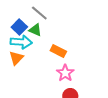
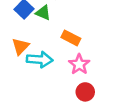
cyan arrow: (21, 42) -> (40, 60), moved

